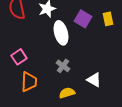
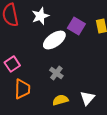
white ellipse: (61, 33) -> (54, 40), turned 70
white triangle: (94, 80) -> (87, 98), moved, turned 42

